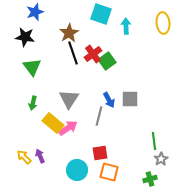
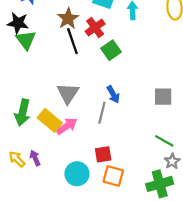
red cross: (93, 54) -> (95, 28), moved
green triangle: (32, 67) -> (26, 40), moved
gray square: (130, 99) -> (163, 97), moved
green arrow: (33, 103) -> (23, 113), moved, size x1.6
green line: (154, 141) -> (164, 141), turned -54
green cross: (150, 179) -> (160, 184), size x1.6

